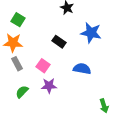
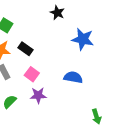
black rectangle: (59, 42) -> (26, 49), moved

